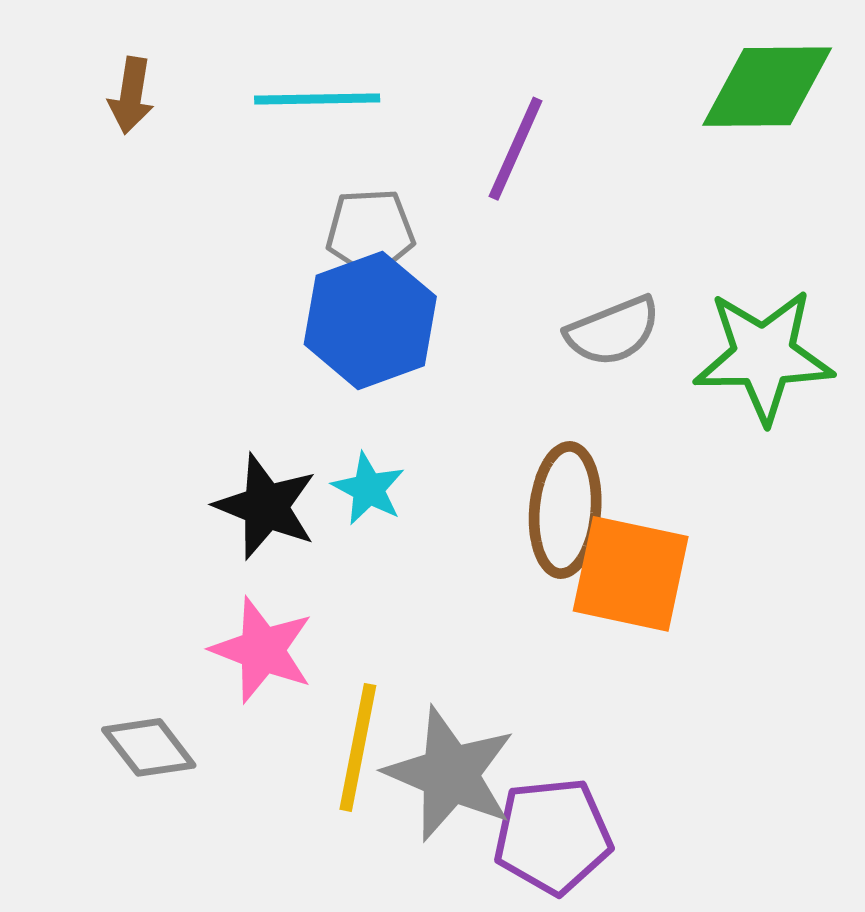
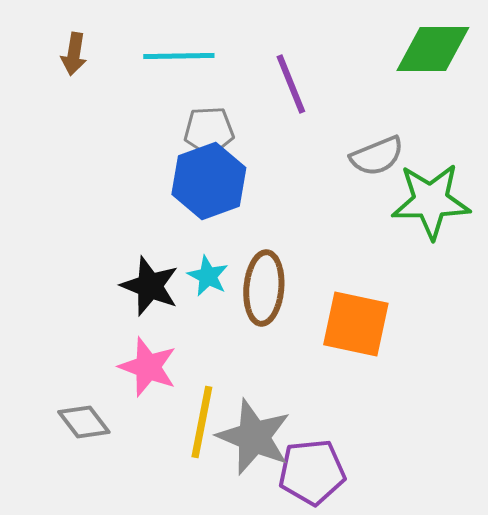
purple line: (516, 149) -> (291, 84), turned -46
gray semicircle: (613, 331) -> (377, 156), moved
brown ellipse: (565, 510) -> (264, 288), moved

